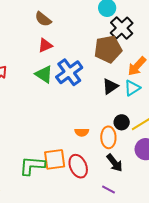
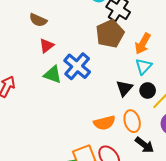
black triangle: (110, 86) -> (124, 88), moved
black circle: (122, 122) -> (148, 90), moved
orange semicircle: (82, 132) -> (104, 123), size x1.5

